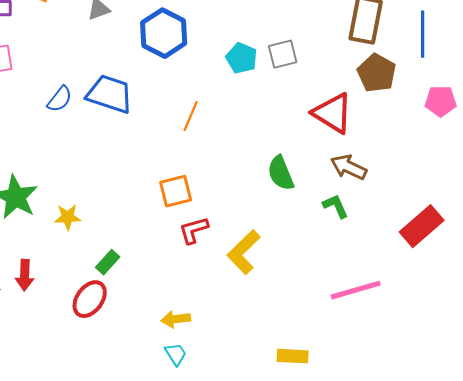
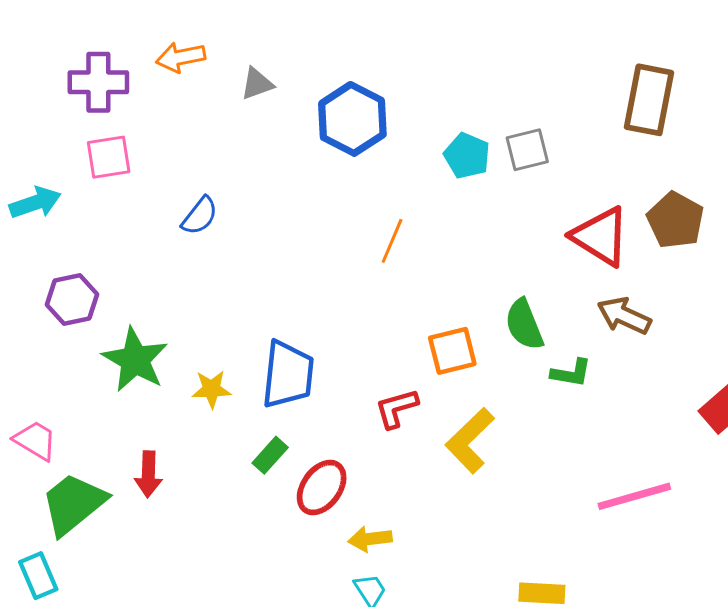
brown pentagon: (377, 73) -> (675, 220), moved
blue trapezoid: (110, 94) -> (288, 374), moved, turned 78
orange square: (176, 191) -> (452, 351), moved
green L-shape: (336, 206) -> (571, 373), moved, turned 124
red ellipse: (90, 299) -> (322, 488), moved

